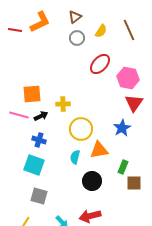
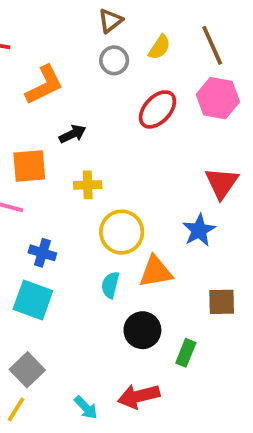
orange L-shape: (40, 22) -> (44, 85), moved
pink hexagon: (128, 78) -> (218, 98), moved
black arrow: (41, 116) -> (73, 134), moved
green rectangle: (123, 167) -> (186, 353), moved
brown square: (134, 183) -> (222, 302), moved
gray square: (39, 196) -> (27, 370), moved, turned 30

